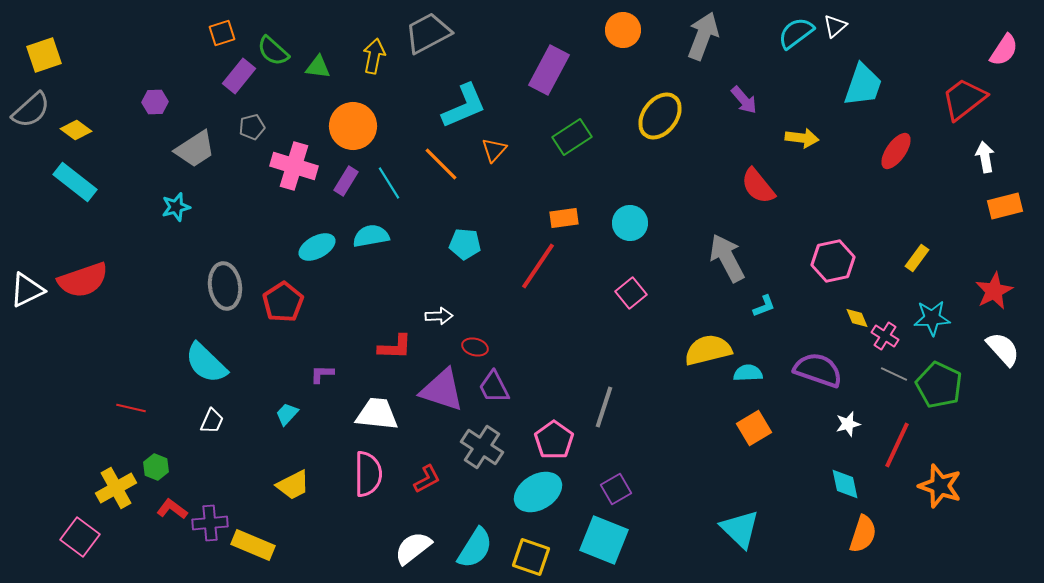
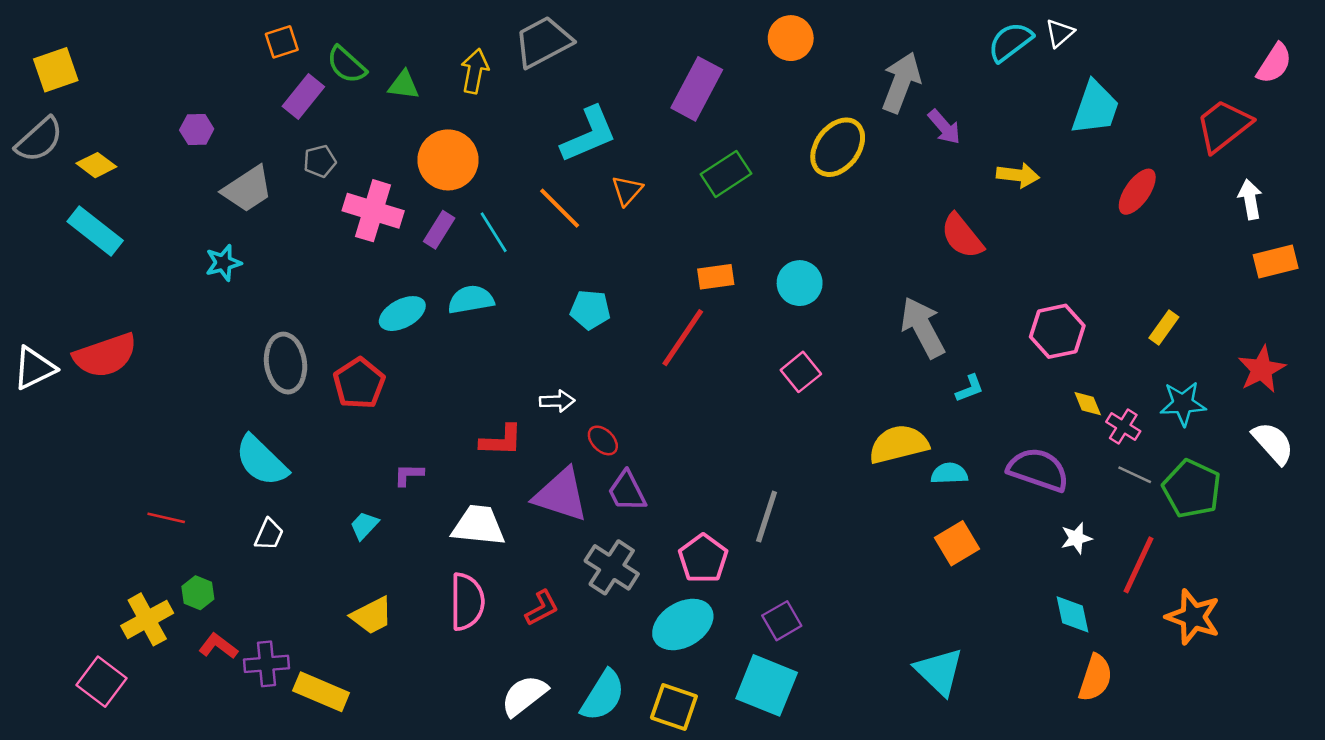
gray arrow: (703, 36) -> (901, 83), moved
red ellipse: (475, 347) -> (603, 440), turned 30

